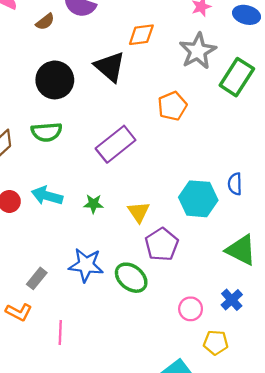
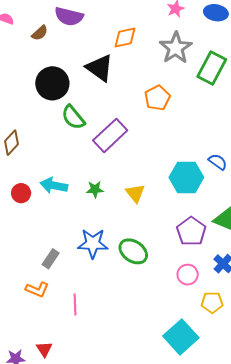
green semicircle: (47, 132) -> (73, 117), moved, turned 60
blue semicircle: (235, 184) -> (218, 162), turned 132
purple pentagon: (162, 244) -> (191, 231), moved

